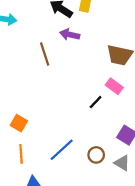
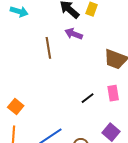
pink rectangle: (114, 86) -> (113, 93), moved, turned 35

